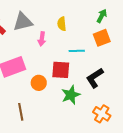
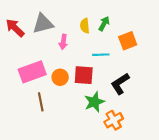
green arrow: (102, 16) -> (104, 24), moved
orange circle: (39, 83) -> (60, 77), moved
brown line: (21, 112) -> (41, 102), moved
orange cross: (102, 114) -> (114, 120), moved, turned 30

